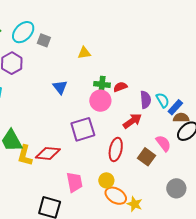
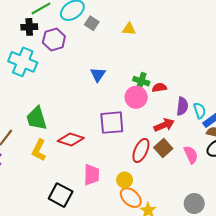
yellow triangle: (84, 53) -> (129, 29), moved
yellow L-shape: (25, 155) -> (39, 150), moved
brown square: (146, 157) -> (163, 148), moved

